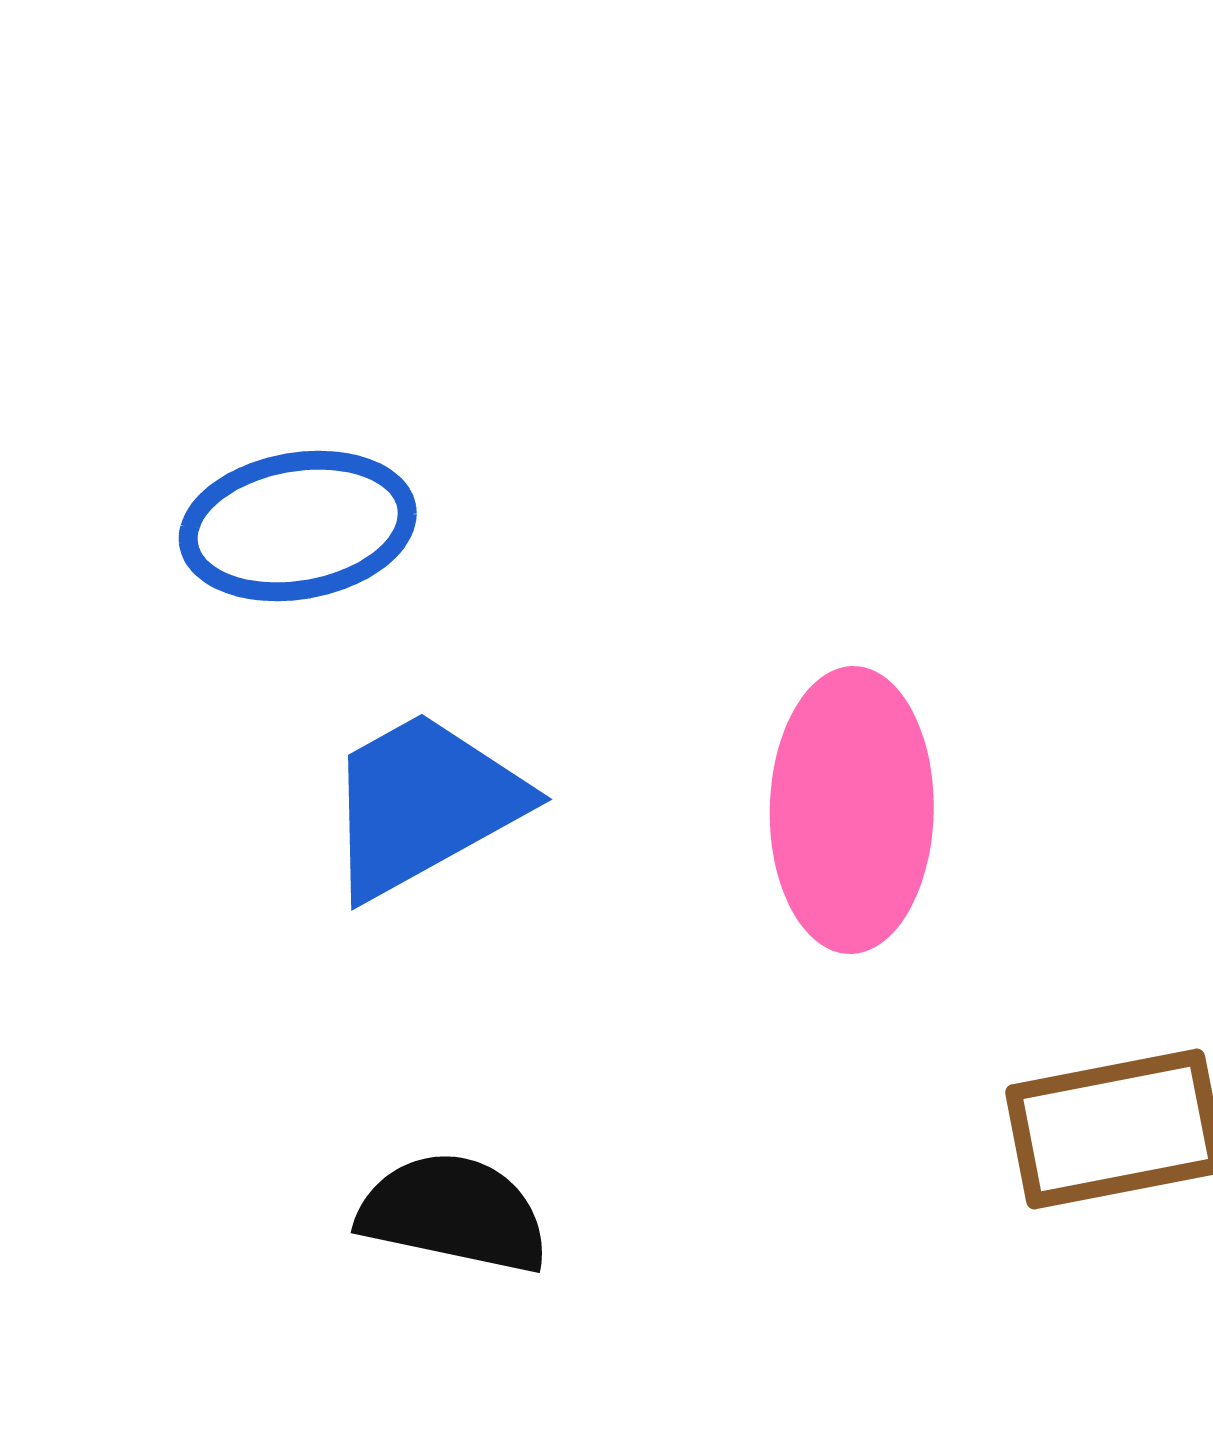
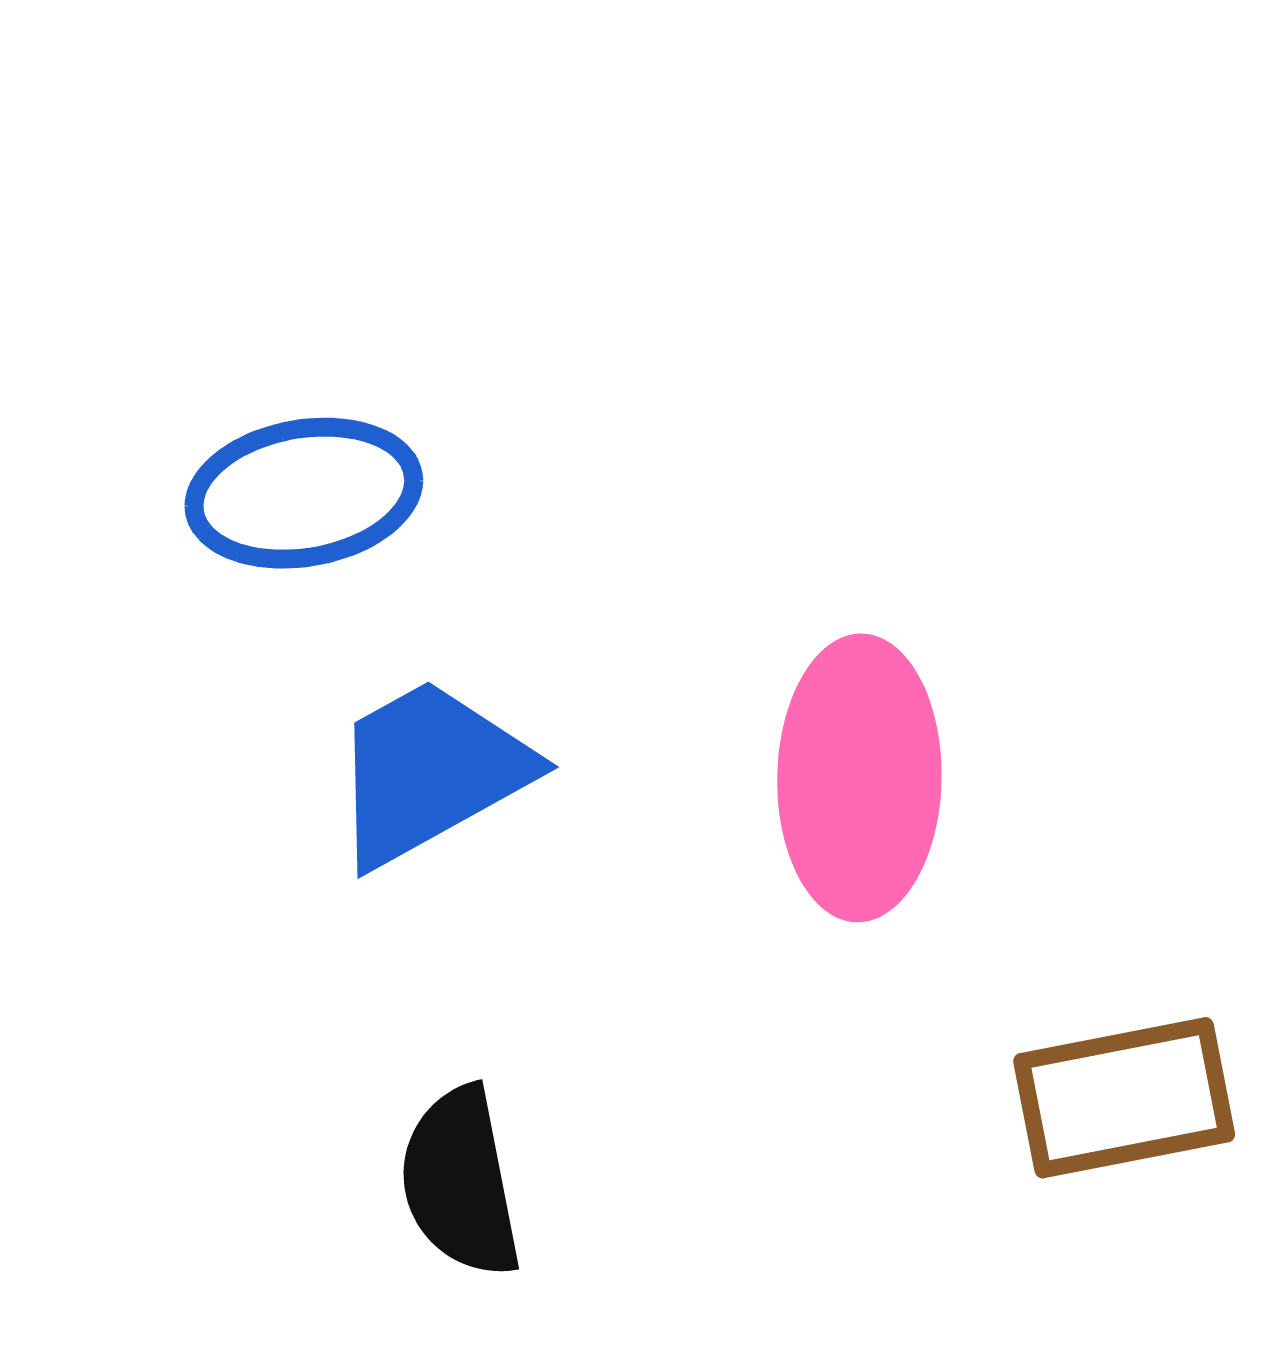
black semicircle: (454, 1213) -> (460, 1182), turned -113

